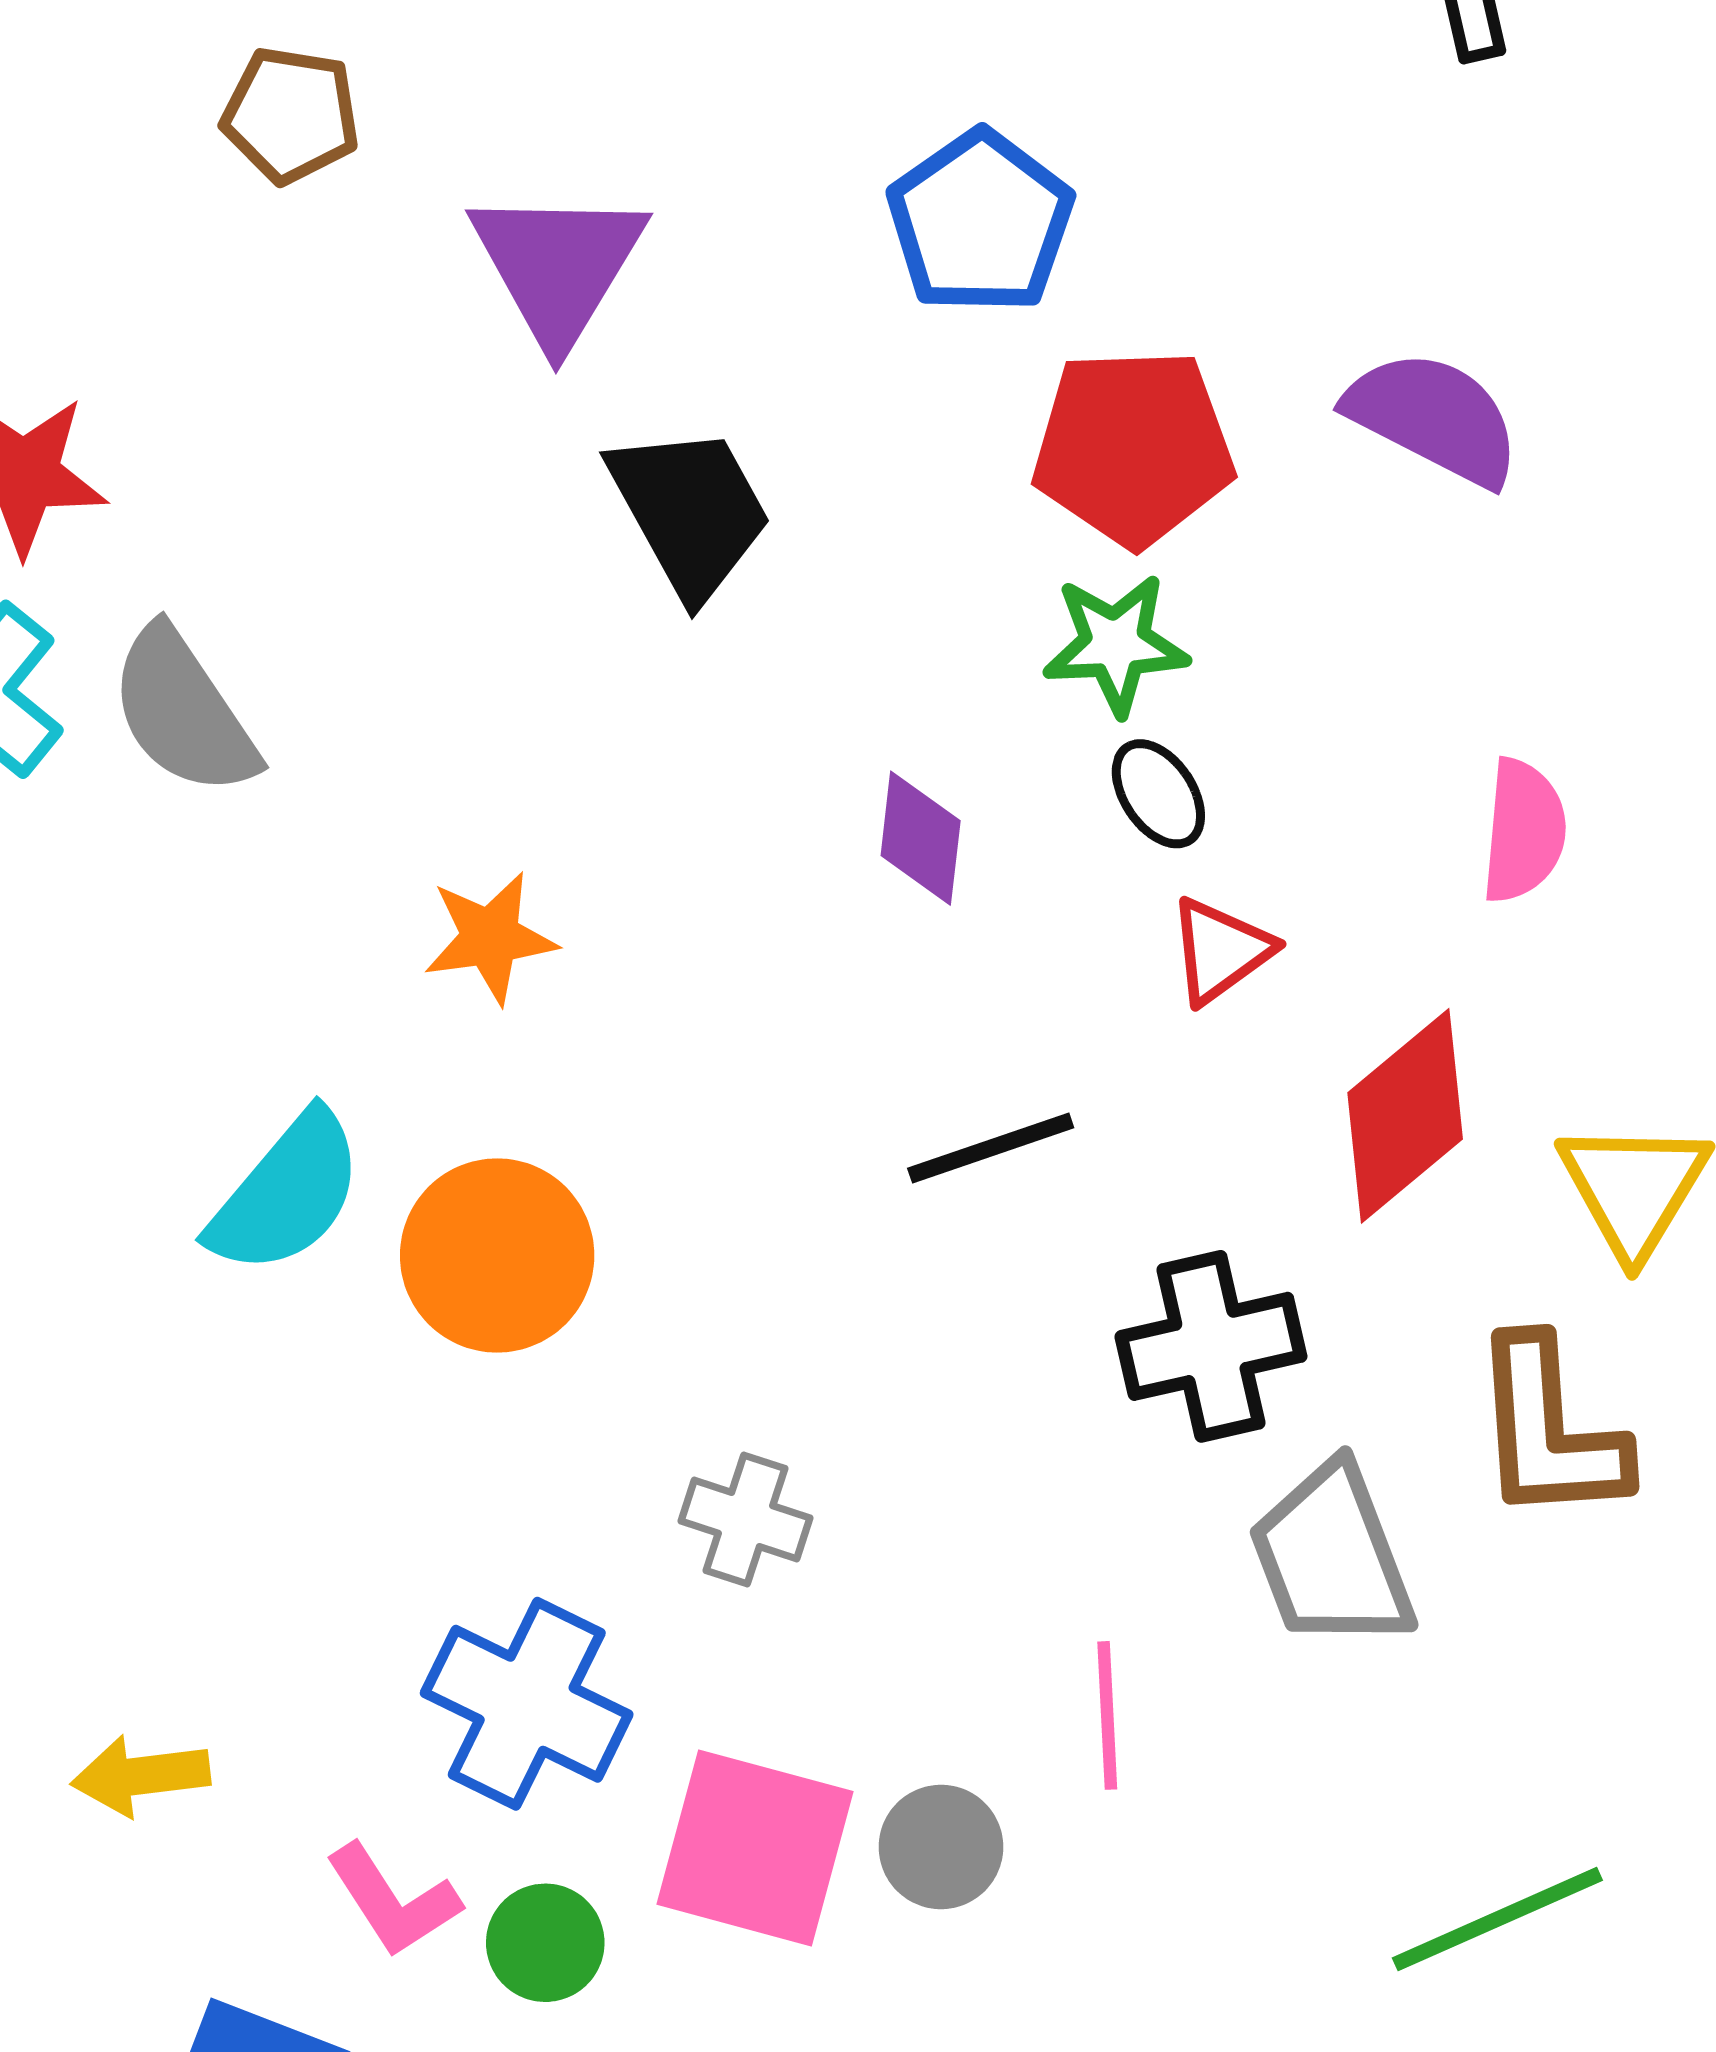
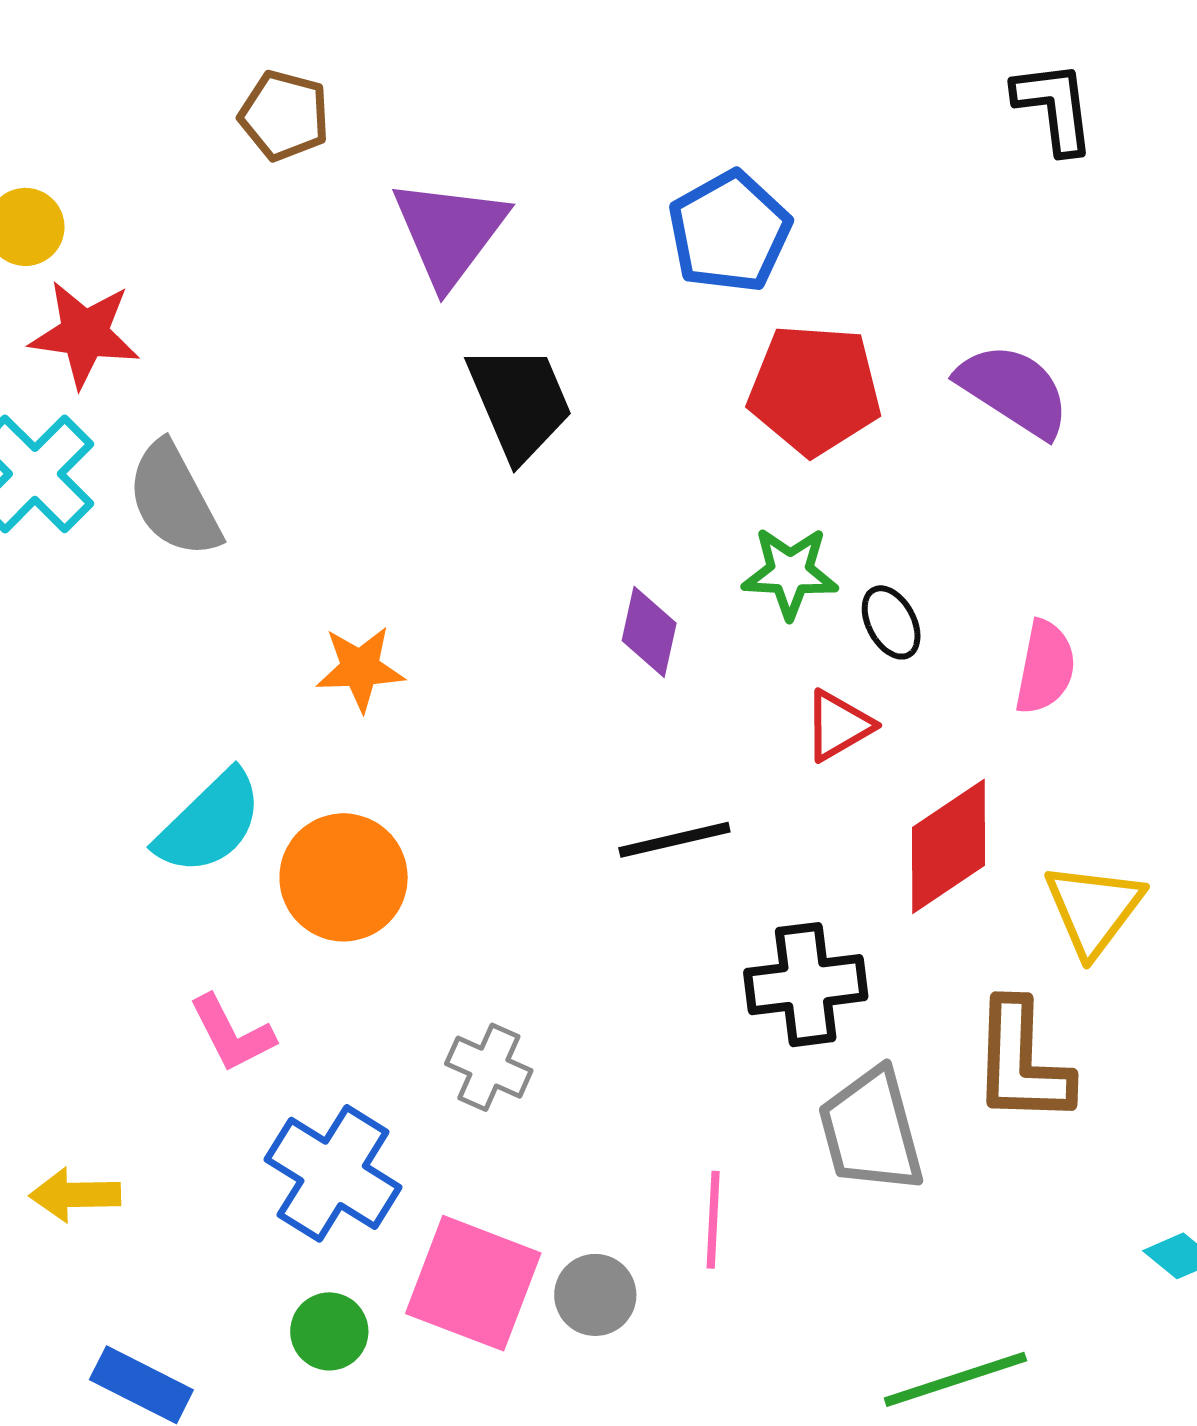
green star: (1116, 644) -> (790, 573), moved
black ellipse: (1158, 794) -> (891, 622), moved
pink L-shape: (393, 1901) -> (232, 1034), moved

